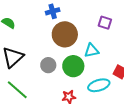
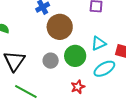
cyan triangle: (92, 51) -> (99, 43), moved

